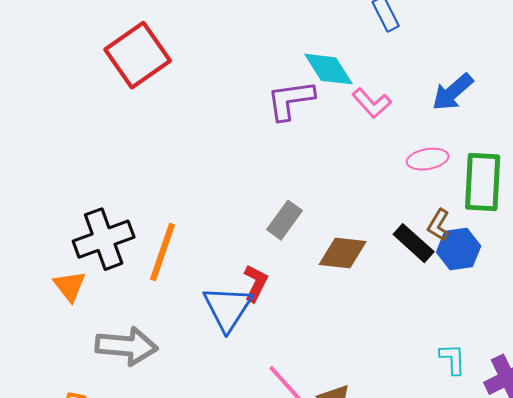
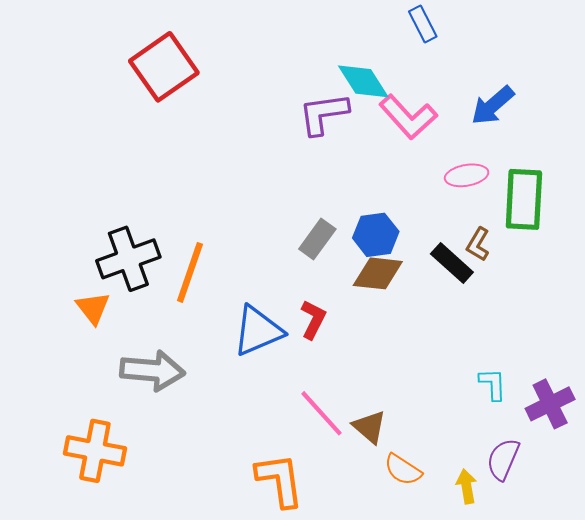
pink L-shape: (372, 103) -> (408, 117), size x1.4
blue hexagon: (459, 249) -> (376, 235), moved
red L-shape: (256, 283) -> (313, 319), moved
blue triangle: (228, 308) -> (258, 331), turned 34

